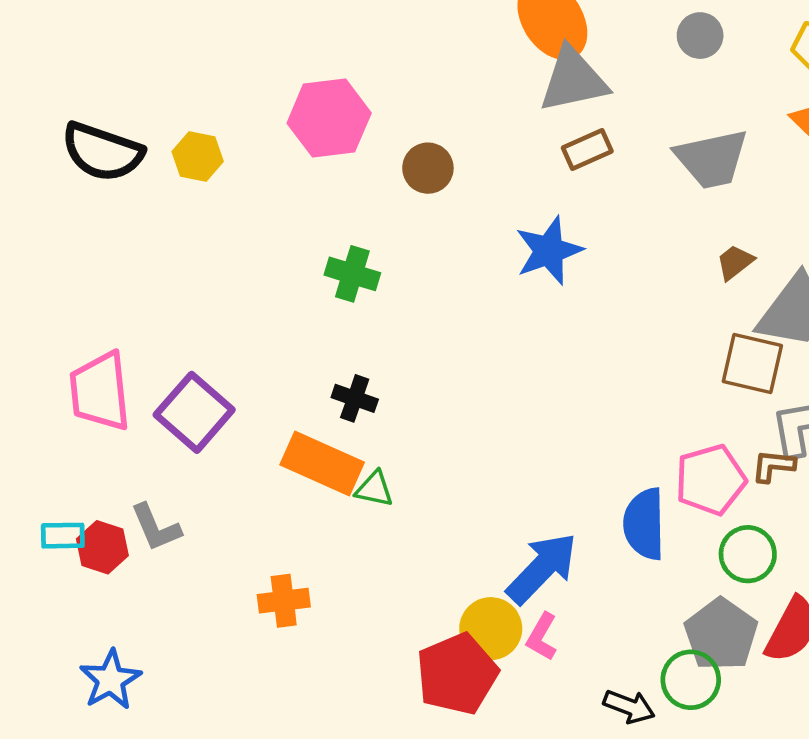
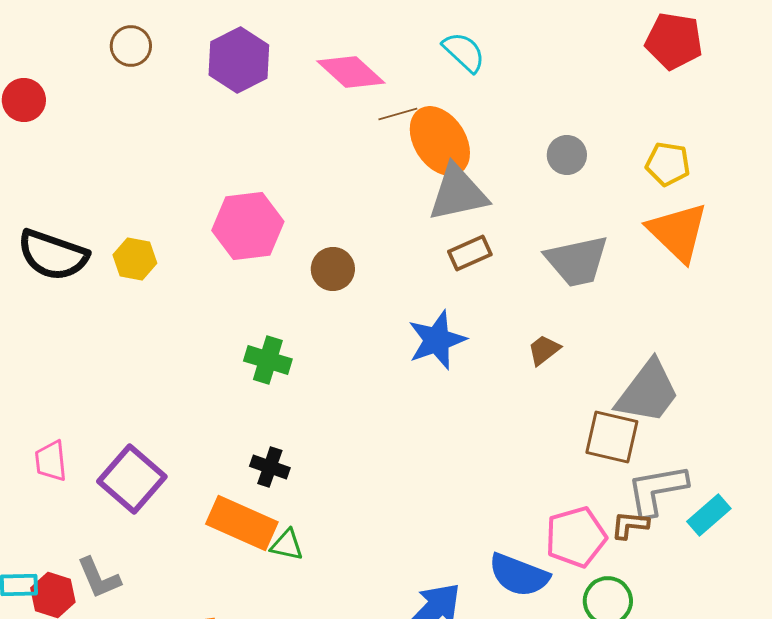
brown trapezoid: (735, 262) -> (544, 350), moved
pink trapezoid: (100, 391) -> (51, 461), size x0.6
blue semicircle: (644, 524) -> (519, 575), turned -68

